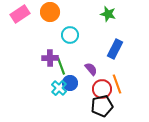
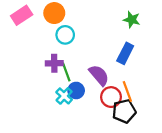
green star: (108, 14) -> (132, 20), moved
cyan circle: (70, 35) -> (65, 35), moved
purple semicircle: (91, 69) -> (99, 75), size x1.5
black pentagon: (102, 106) -> (124, 111), moved

